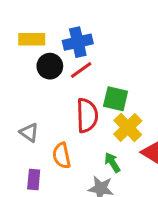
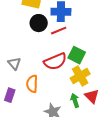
red semicircle: (87, 115) -> (55, 61), turned 55
green arrow: (112, 163) -> (75, 100), moved

